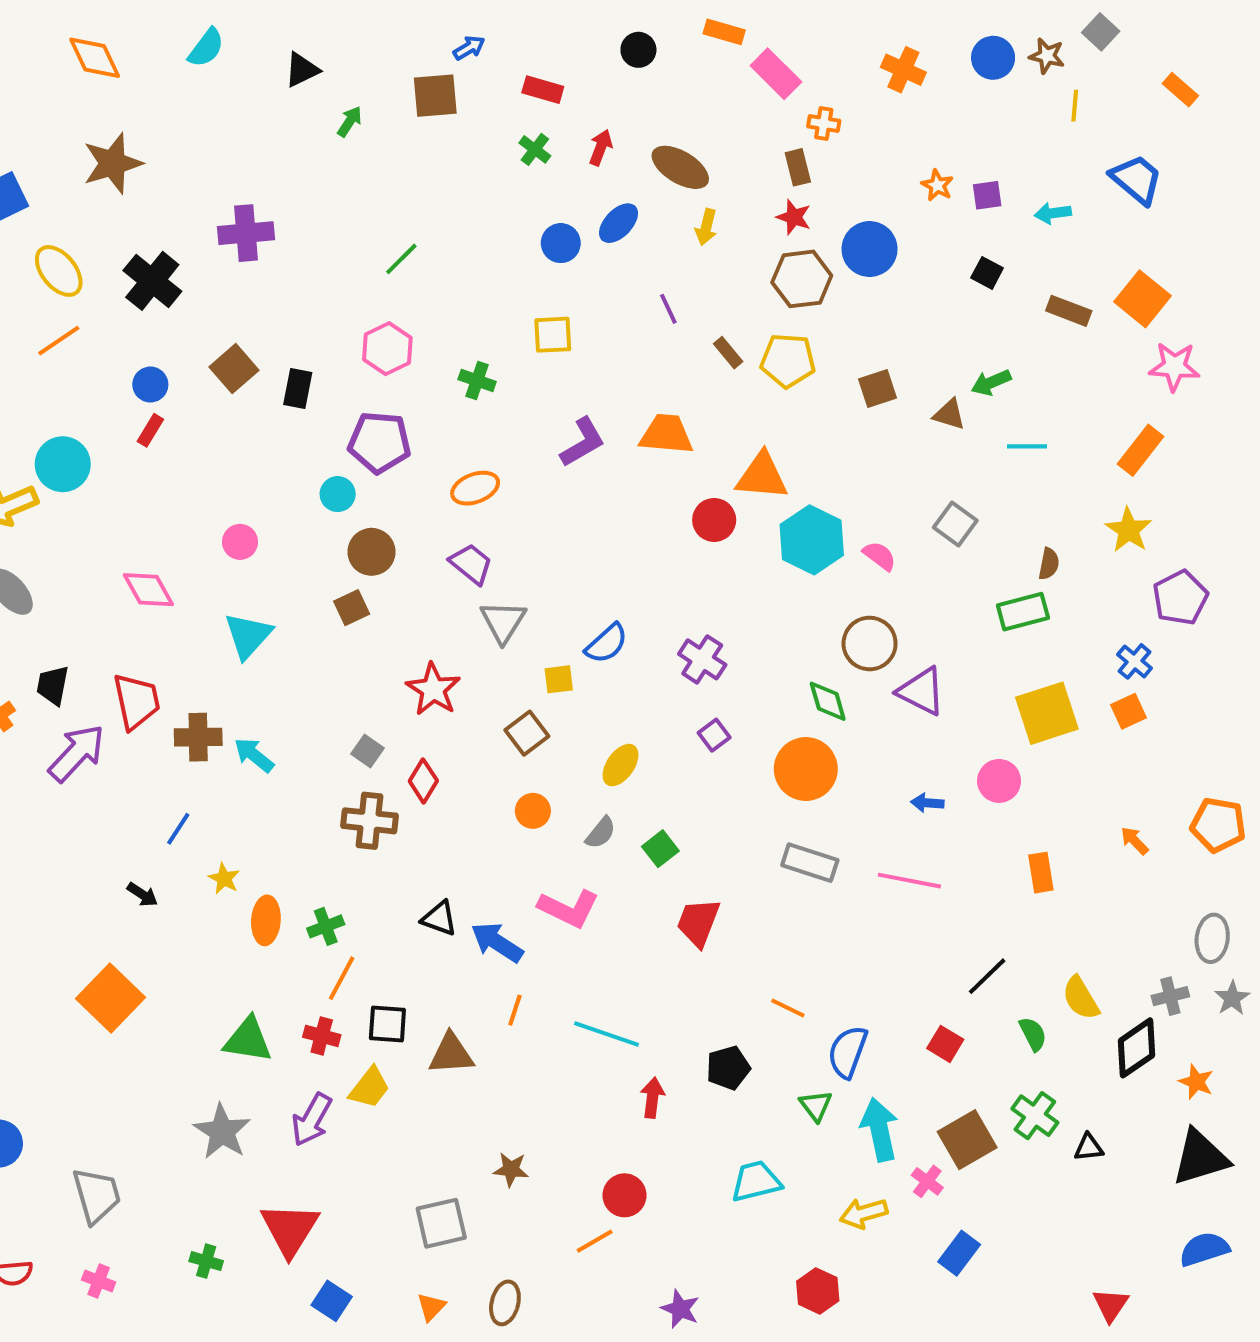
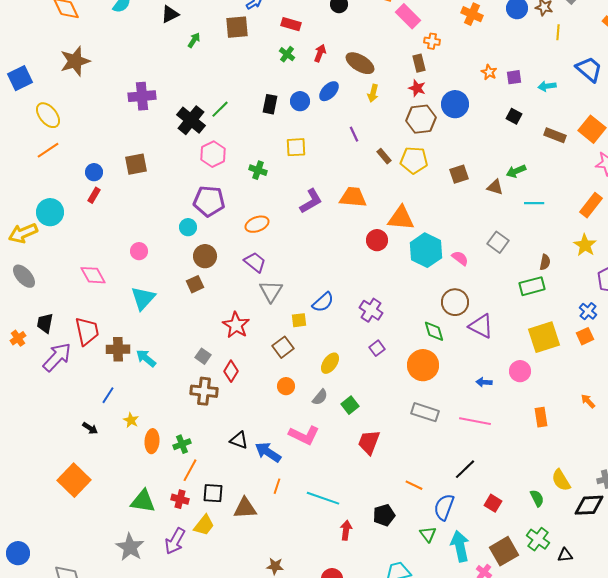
black cross: (152, 281) -> (191, 120), moved
brown square: (234, 369) -> (136, 164), turned 30
black rectangle: (298, 388) -> (270, 104), moved
black line: (987, 976) -> (465, 469), moved
black diamond: (1136, 1048) -> (589, 505), turned 32

